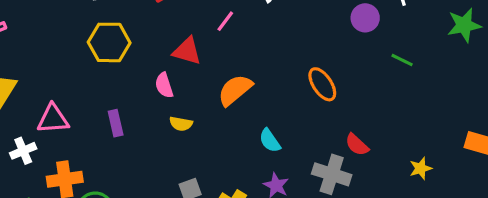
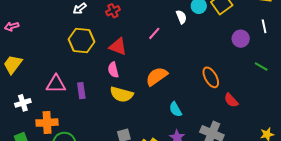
red triangle: (187, 51) -> (118, 46), moved
pink triangle: (53, 119) -> (56, 84), moved
yellow semicircle: (181, 124) -> (122, 94), size x1.6
red semicircle: (357, 145) -> (231, 100), moved

